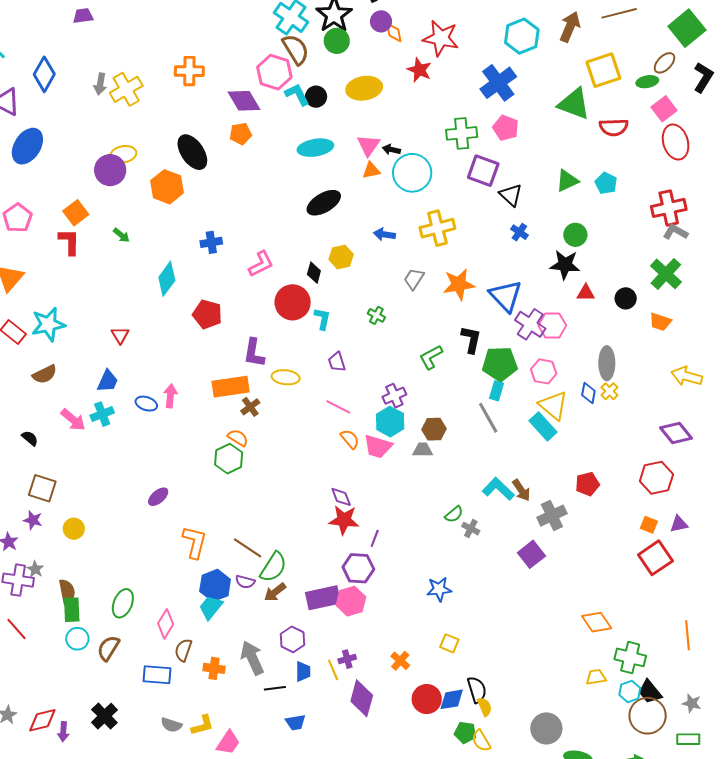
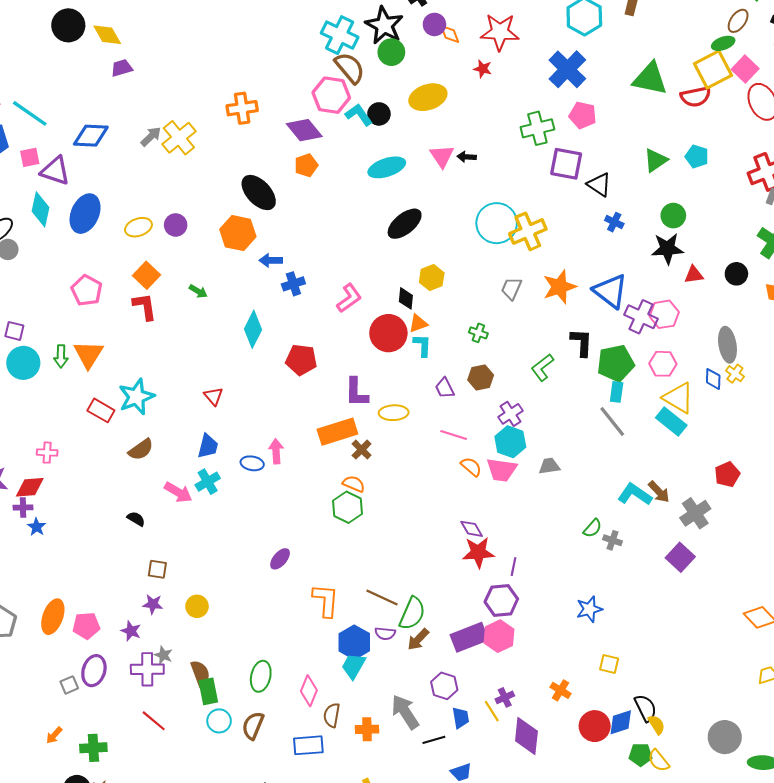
red star: (419, 70) -> (483, 69), size x0.7
yellow square: (603, 70) -> (713, 69), moved
blue diamond: (44, 74) -> (91, 136), turned 72
gray arrow: (100, 84) -> (151, 136), turned -135
yellow ellipse: (123, 154) -> (138, 227), moved
purple circle: (110, 170) -> (176, 225), size x0.7
orange triangle: (371, 170) -> (418, 323), moved
cyan circle: (412, 173) -> (497, 223), moved
blue arrow: (384, 234) -> (271, 260), moved
brown hexagon: (434, 429) -> (481, 378), moved
brown square: (42, 488) -> (157, 569), size x0.7

